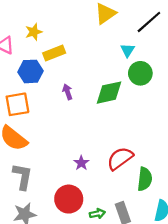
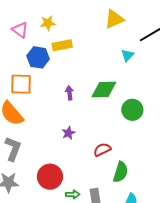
green circle: (140, 73) -> (132, 110), moved
purple arrow: (68, 92) -> (69, 93), moved
red semicircle: (120, 158) -> (102, 150), size x0.7
purple star: (81, 163) -> (68, 133), moved

